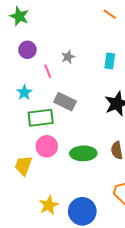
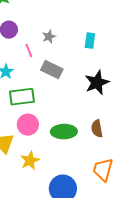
gray rectangle: (65, 102) -> (52, 70), moved
yellow star: (49, 205) -> (30, 161), moved

